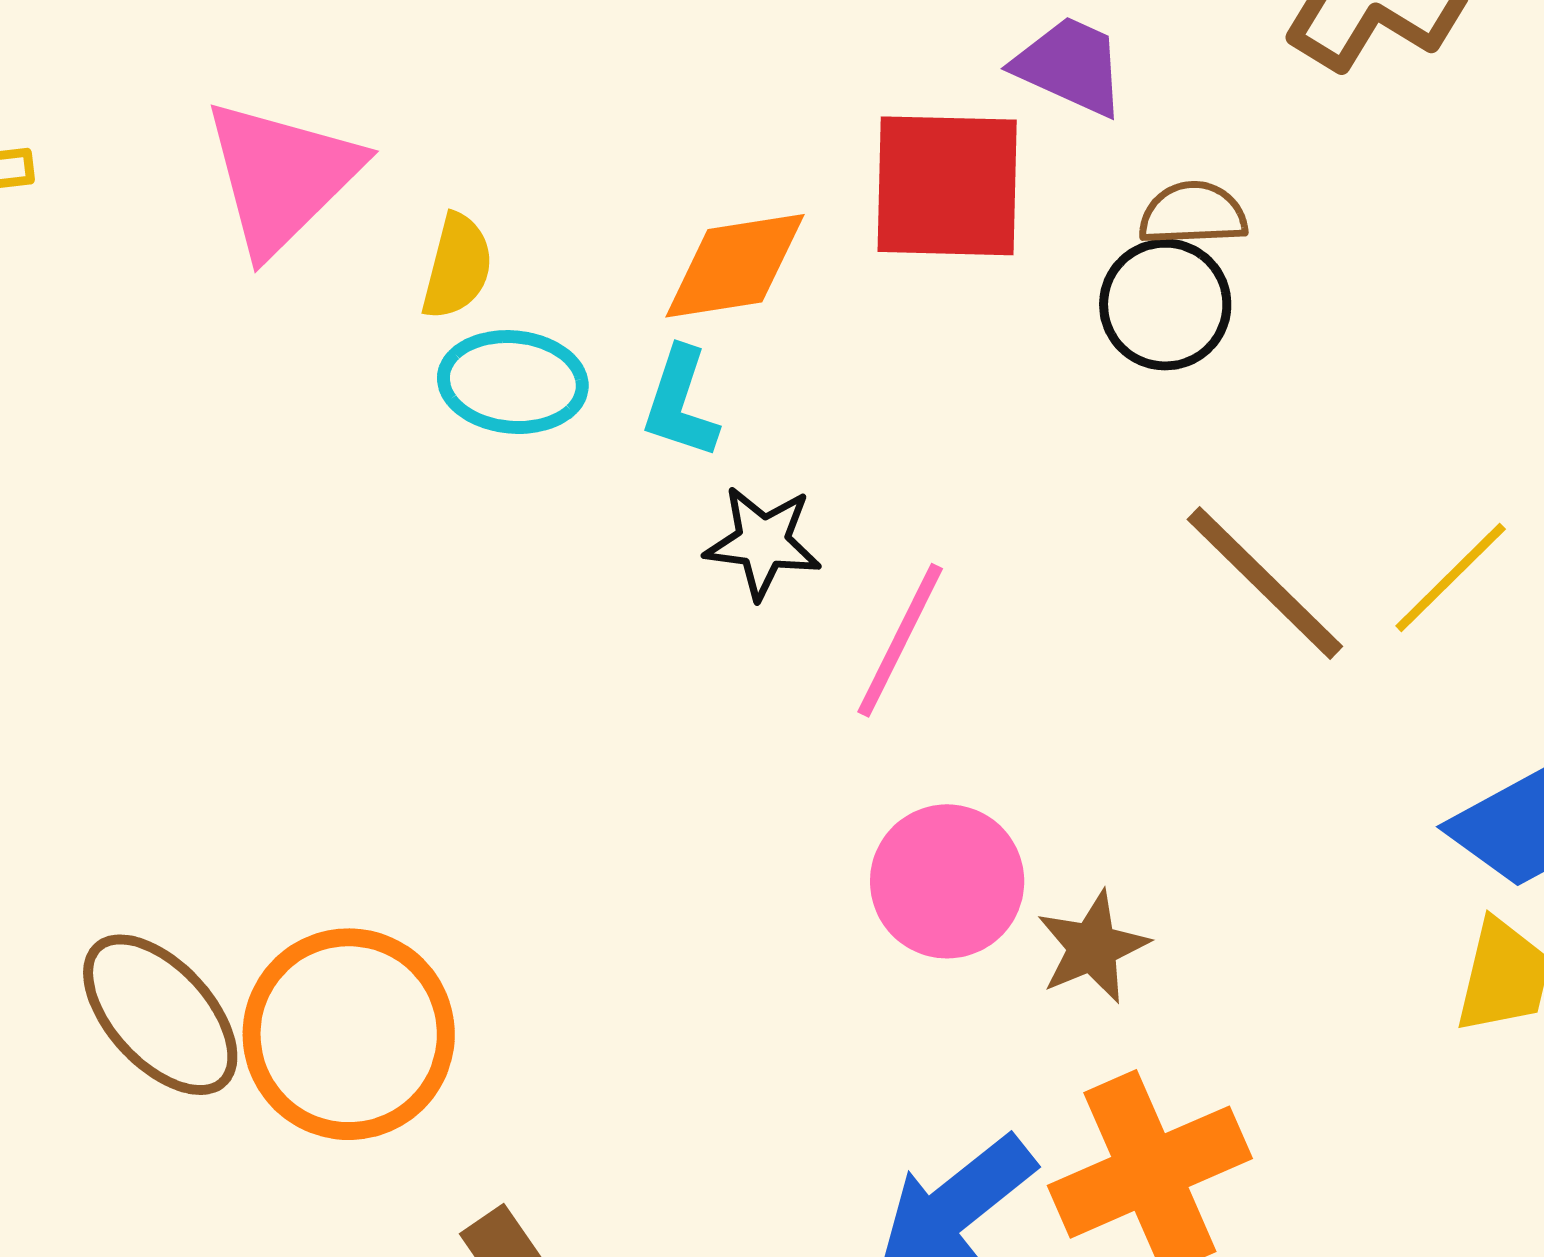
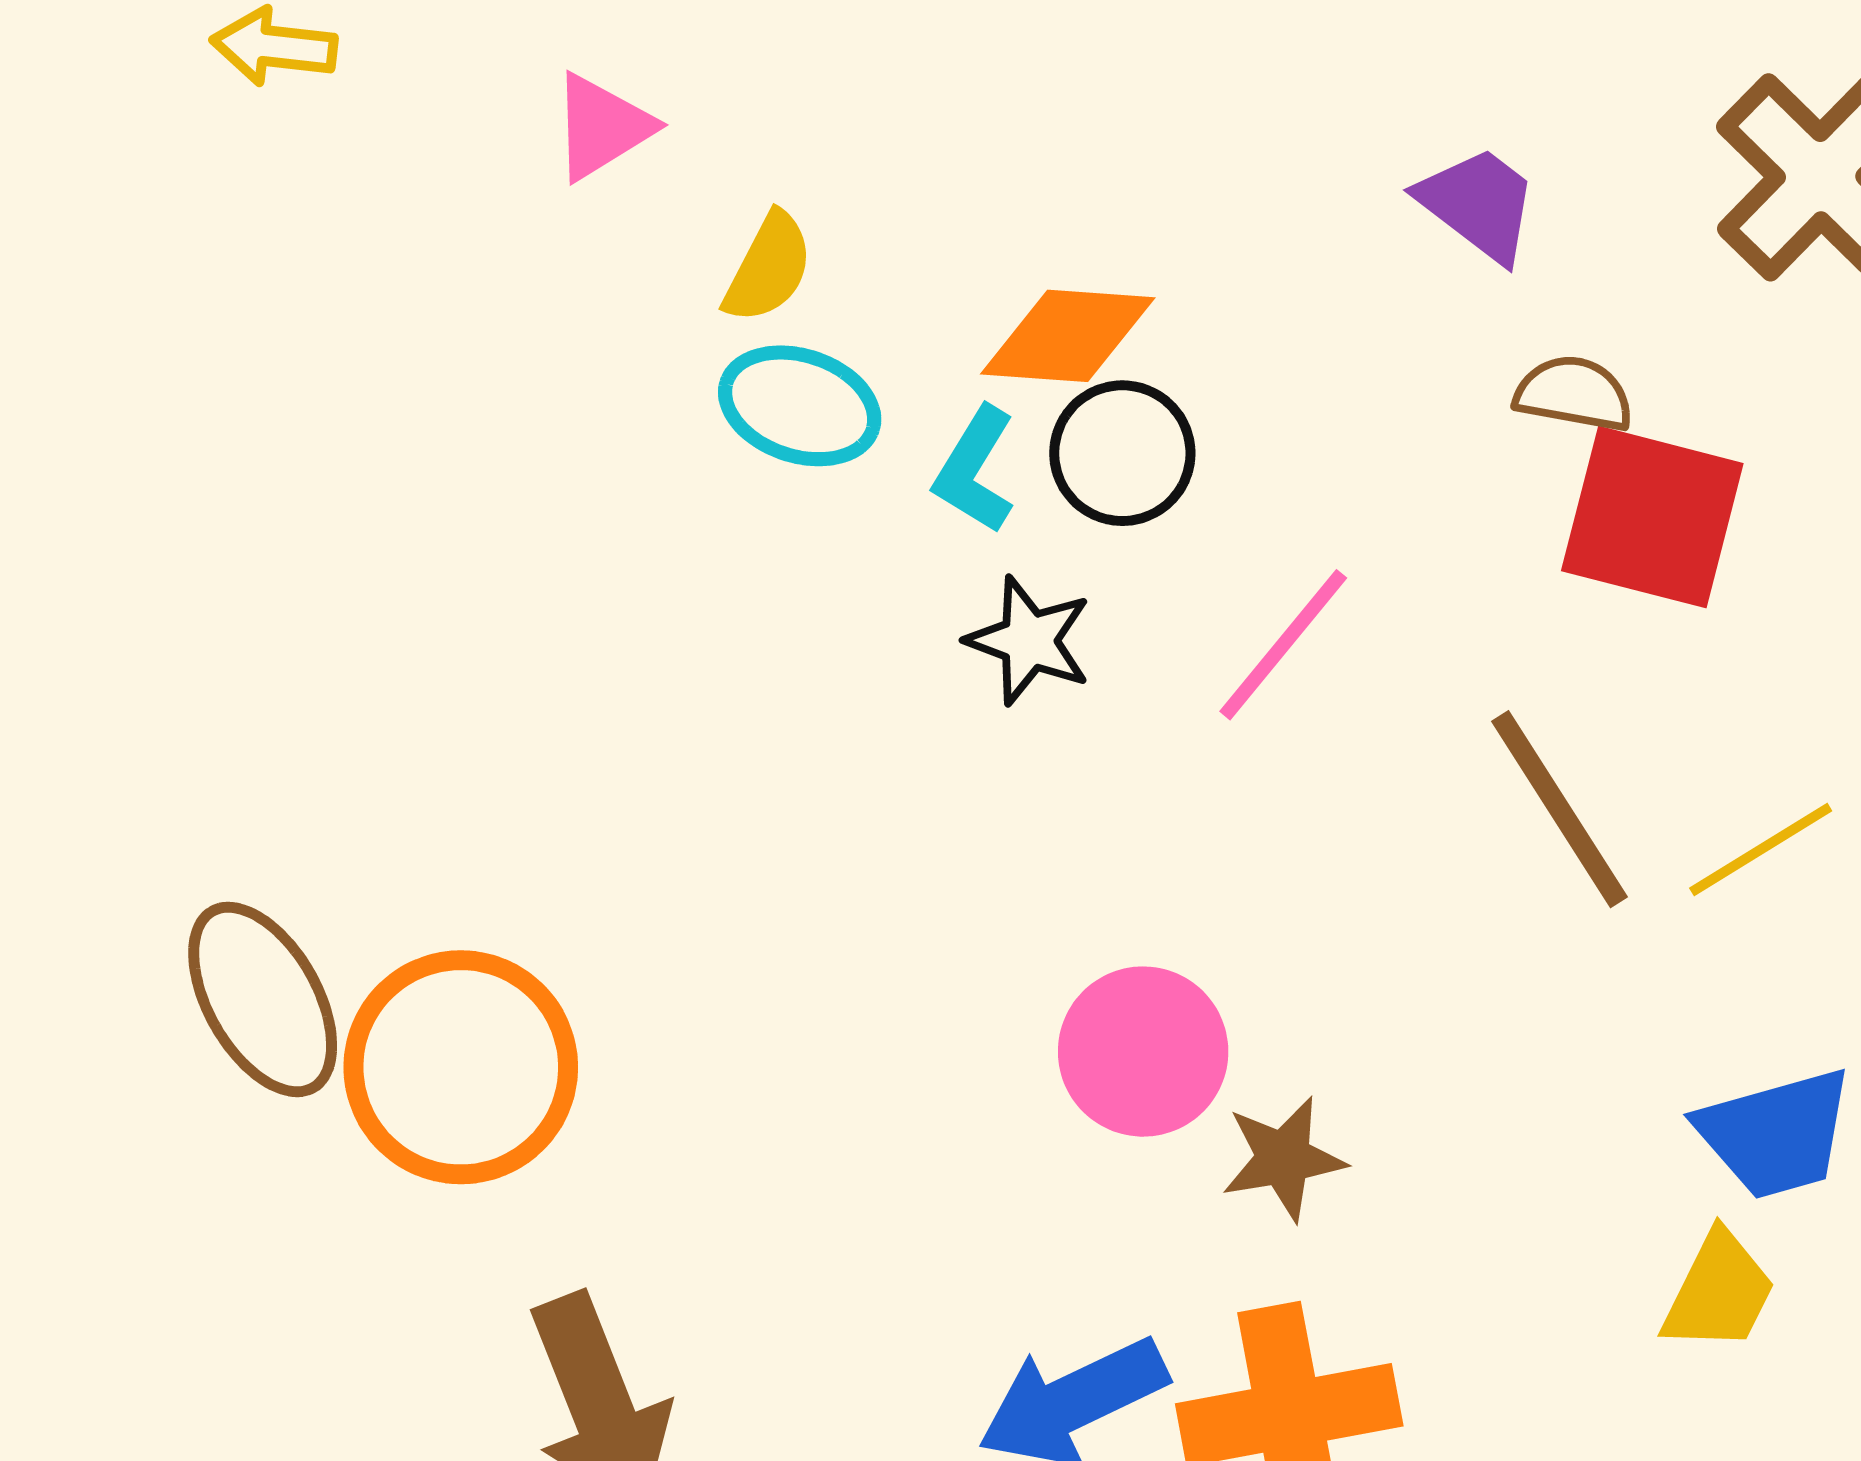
pink triangle: (282, 176) -> (602, 127), size x0.6
red square: (947, 186) -> (1652, 517), moved
black circle: (1165, 305) -> (1122, 453), moved
pink line: (900, 640) -> (1283, 645), moved

